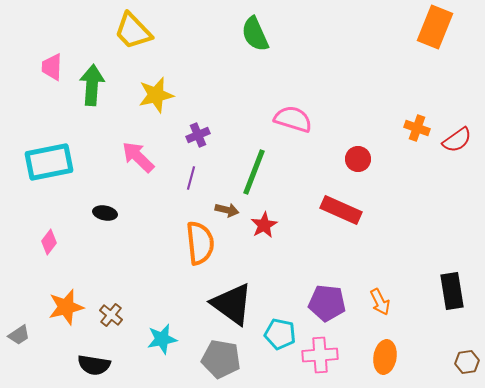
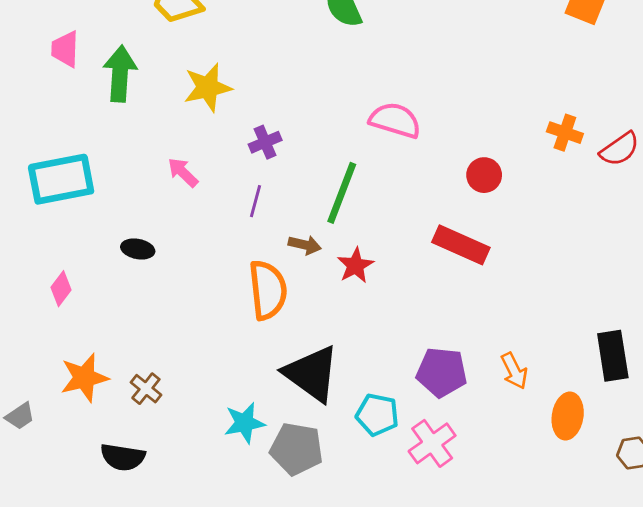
pink arrow: (138, 157) -> (183, 172), size x0.7
cyan star: (162, 339) -> (245, 423), moved
pink cross: (320, 355) -> (432, 443), turned -32
orange ellipse: (385, 357) -> (568, 416), moved

